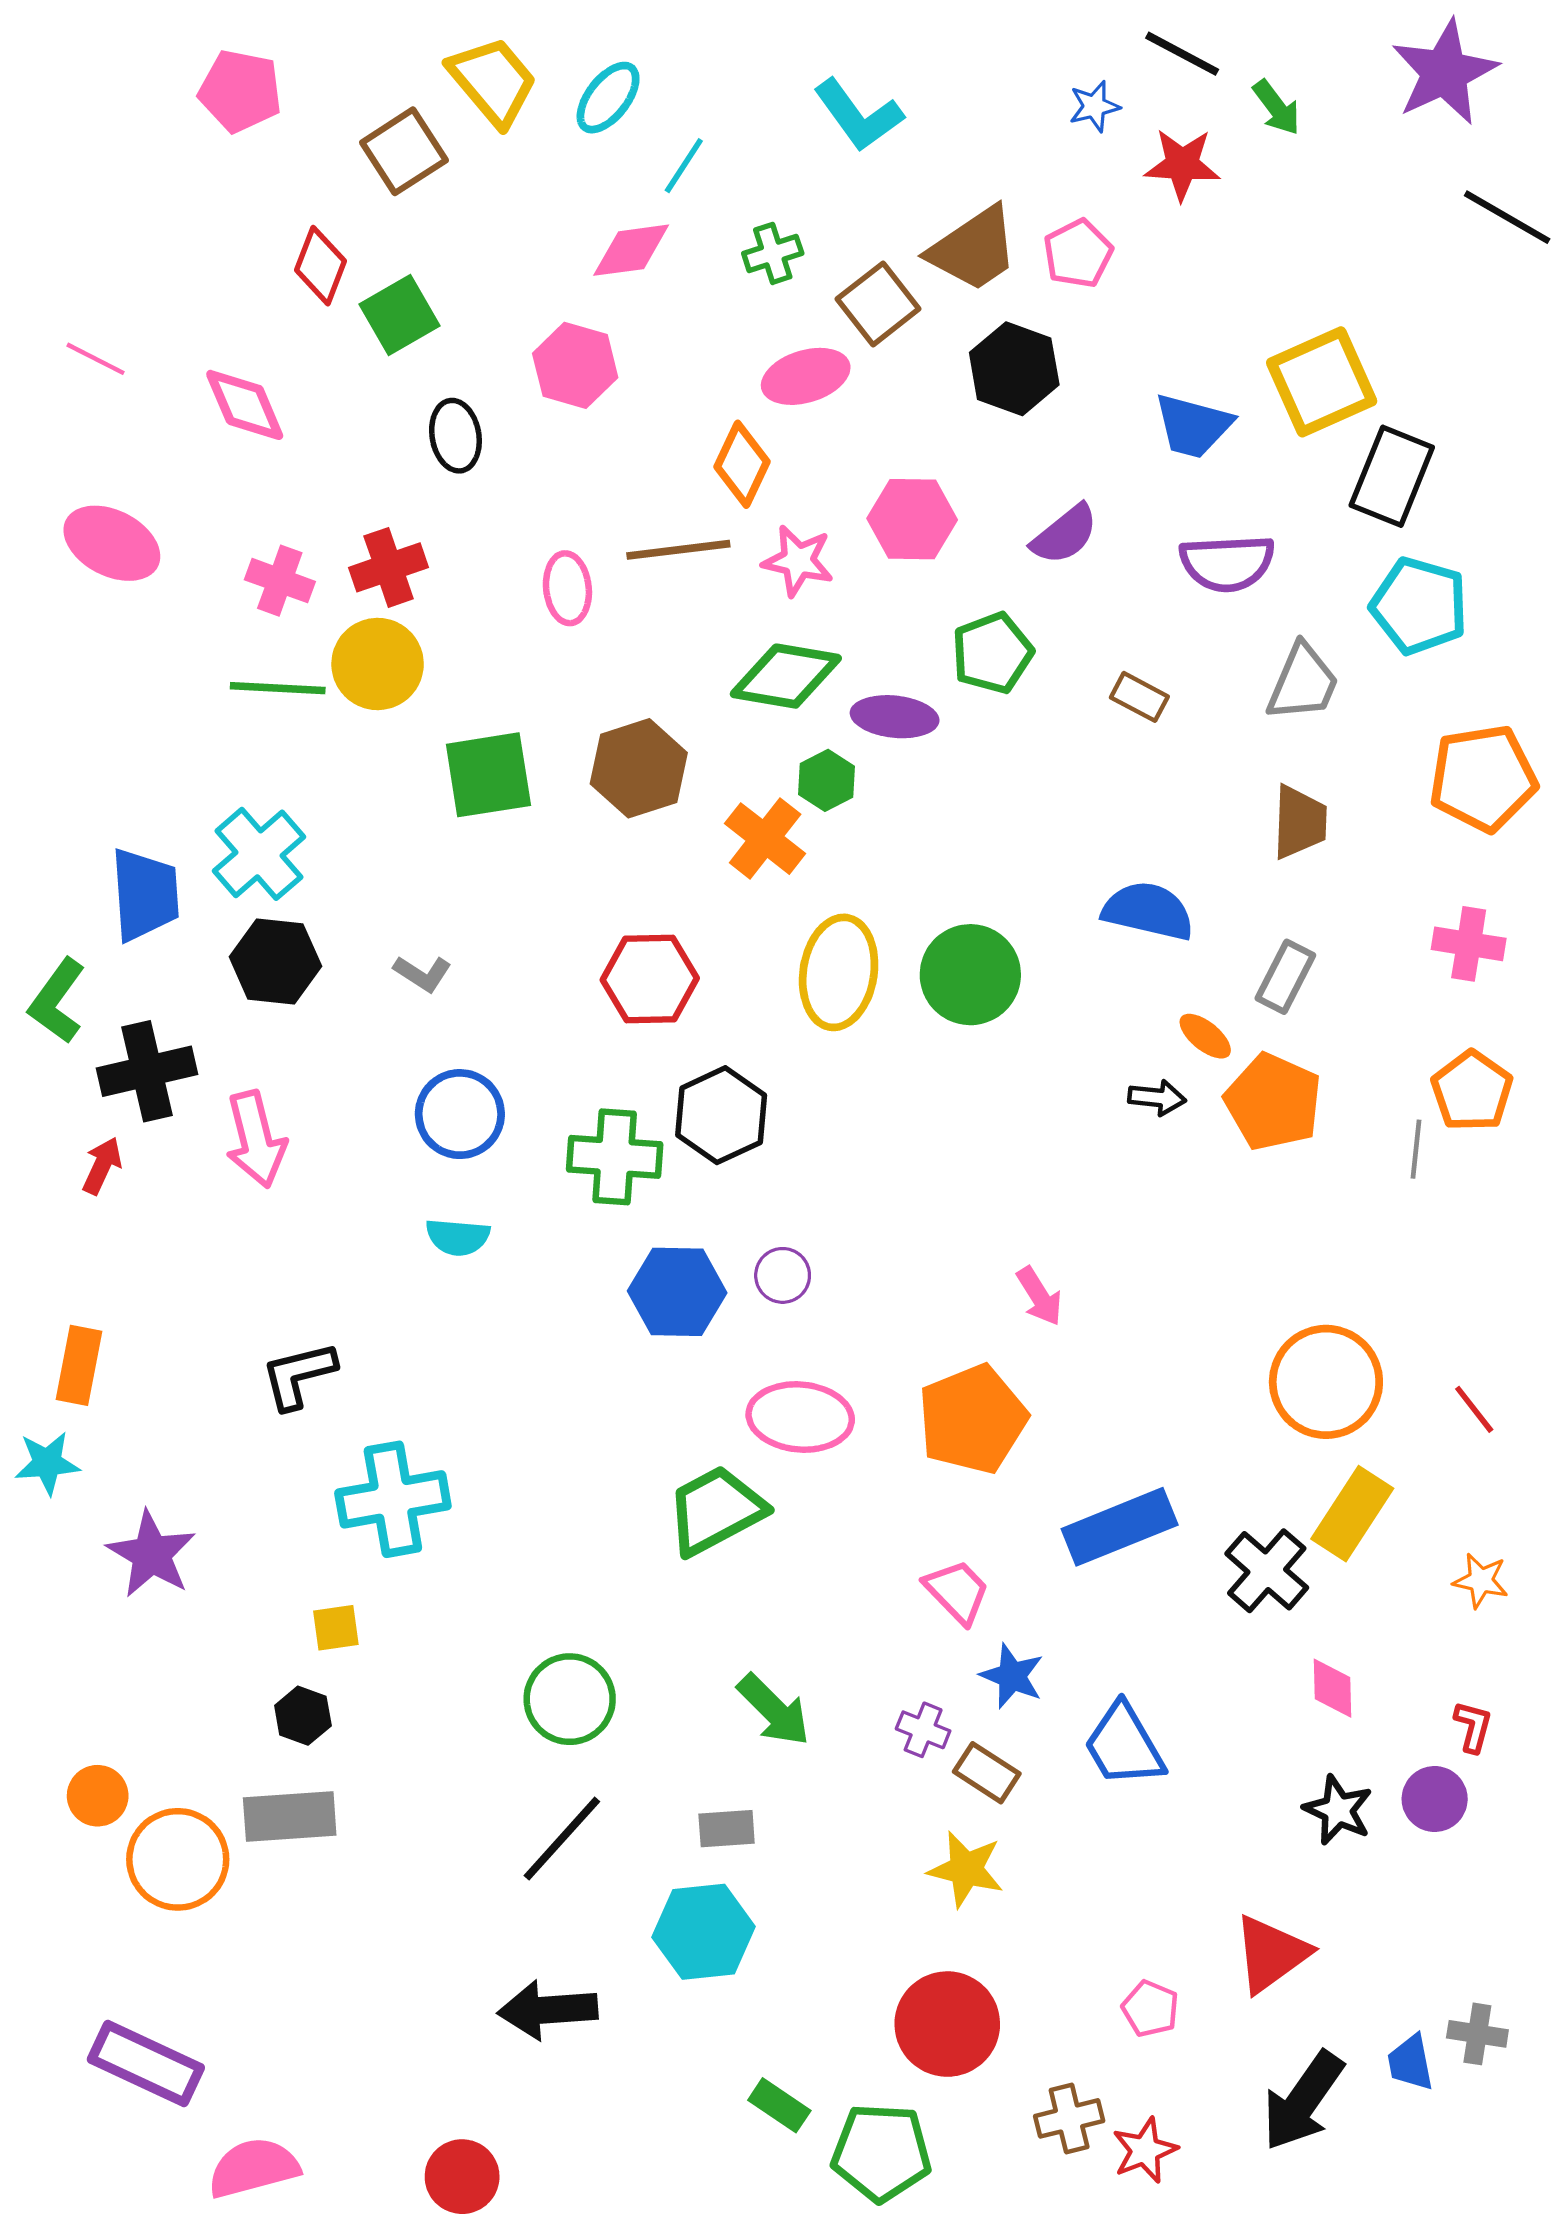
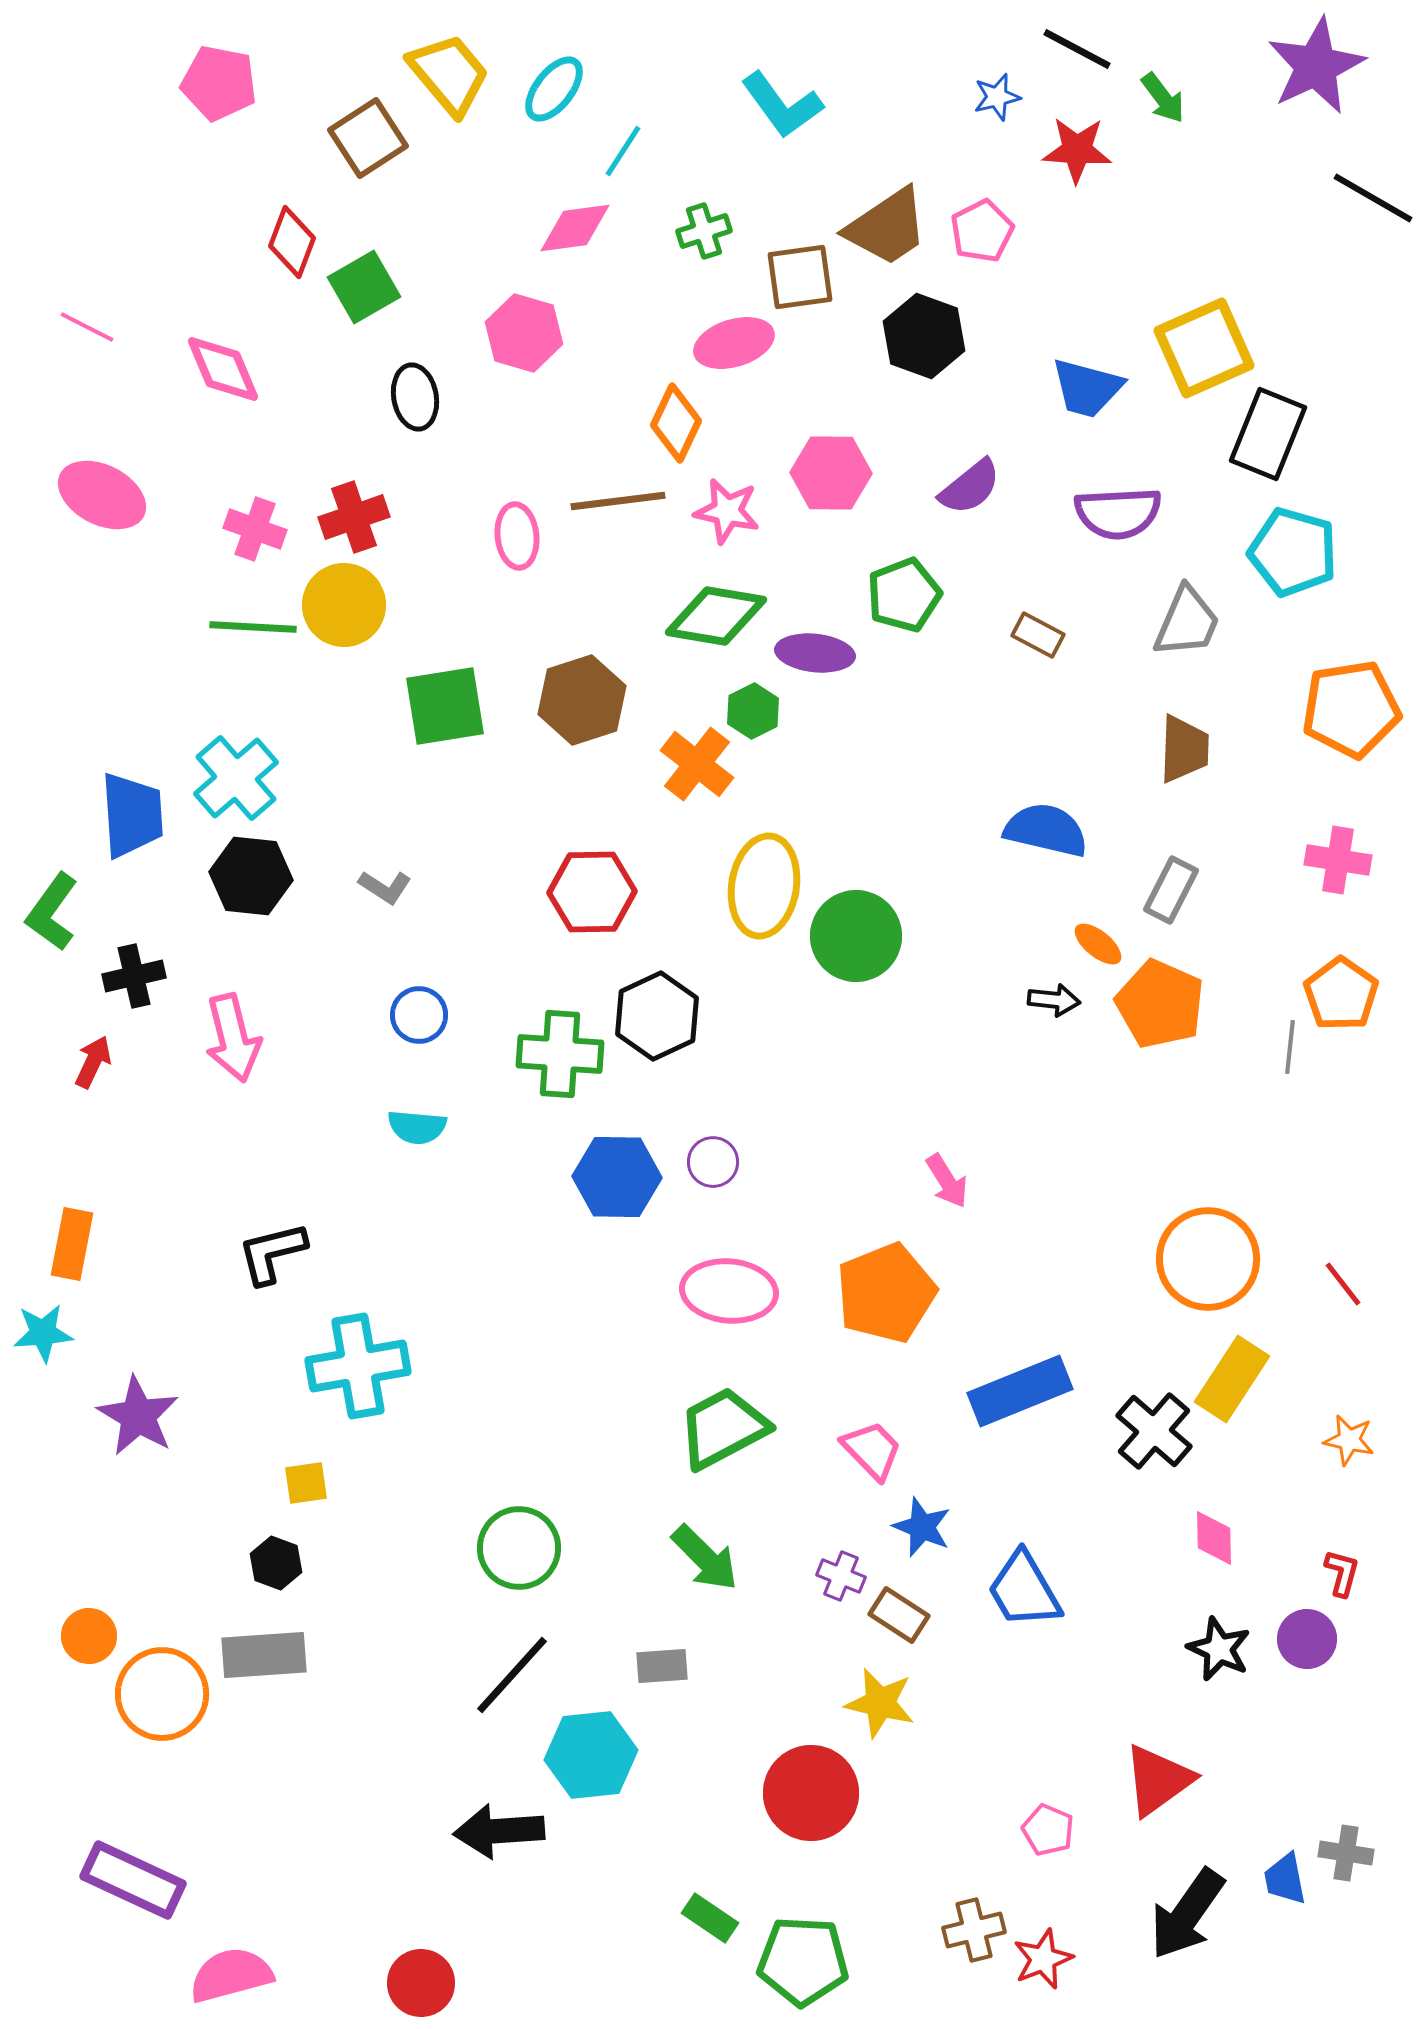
brown square: (878, 304) -> (800, 277), turned 30
green circle: (970, 975) -> (856, 936), moved
black cross: (147, 1071) -> (134, 976), size x0.7
blue circle: (460, 1114) -> (419, 1015), size x0.7
green trapezoid: (716, 1510) -> (723, 1428), moved
cyan hexagon: (704, 1932) -> (591, 1755), moved
red circle: (947, 2024) -> (811, 1793), moved

